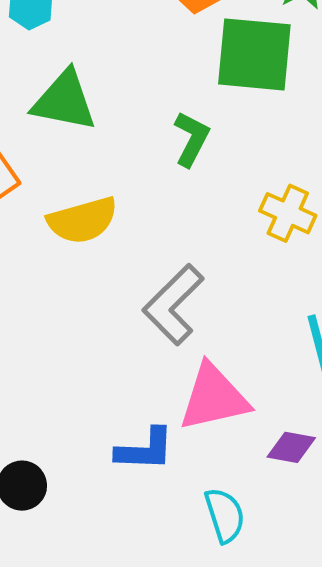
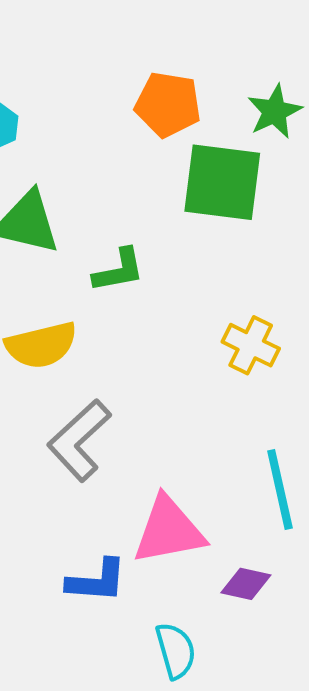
green L-shape: (191, 139) -> (119, 270), moved, turned 50
gray L-shape: (173, 305) -> (79, 440), moved

